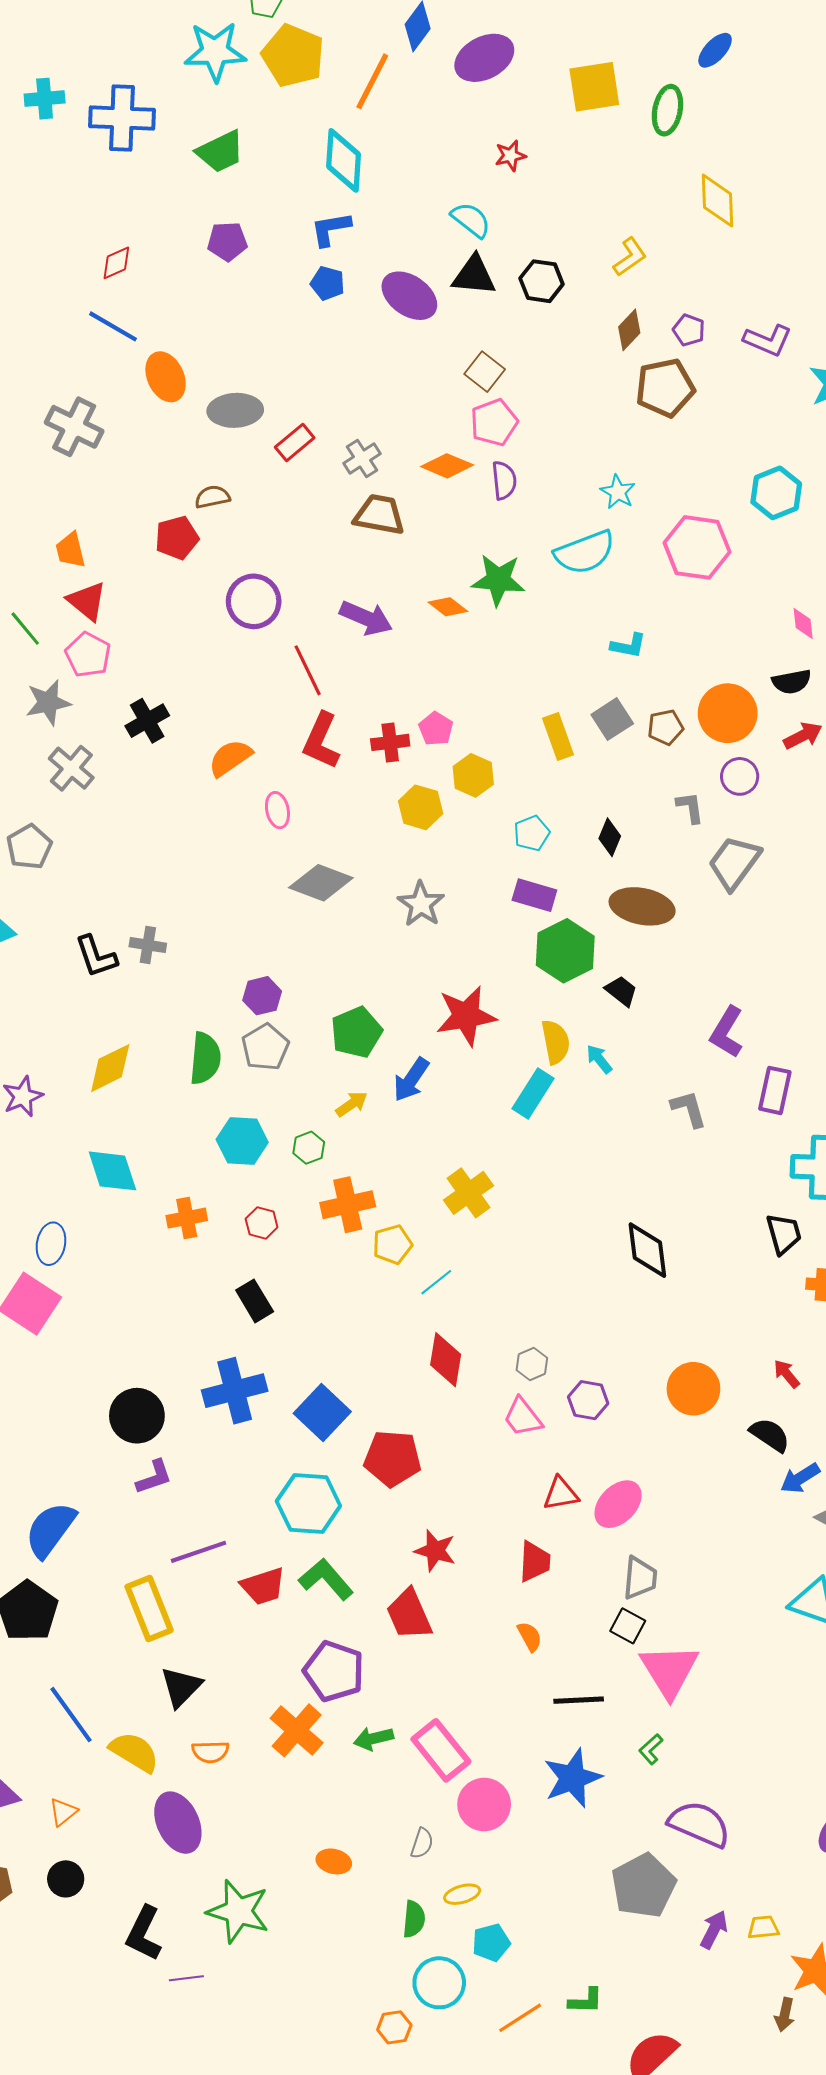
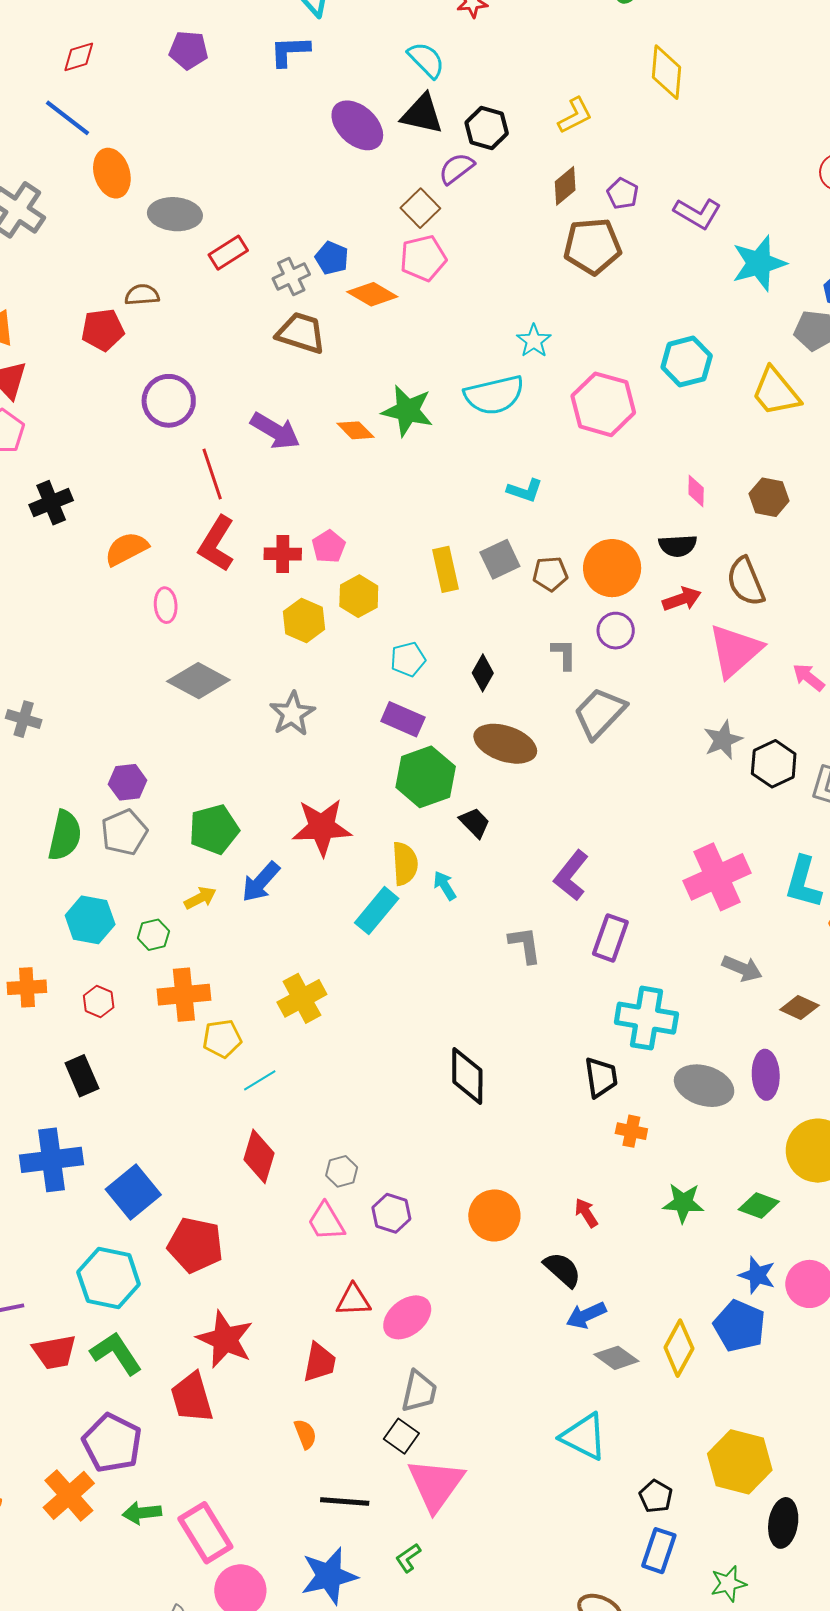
blue pentagon: (328, 283) -> (332, 258), moved
purple semicircle: (504, 480) -> (457, 169), moved, turned -129
red star: (435, 1551) -> (225, 1339), size x1.4

